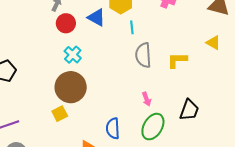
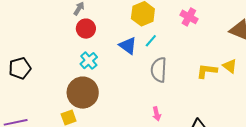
blue triangle: (96, 18) -> (128, 46), moved
cyan line: (132, 27) -> (151, 41), turned 40
yellow L-shape: (177, 60) -> (207, 71), moved

